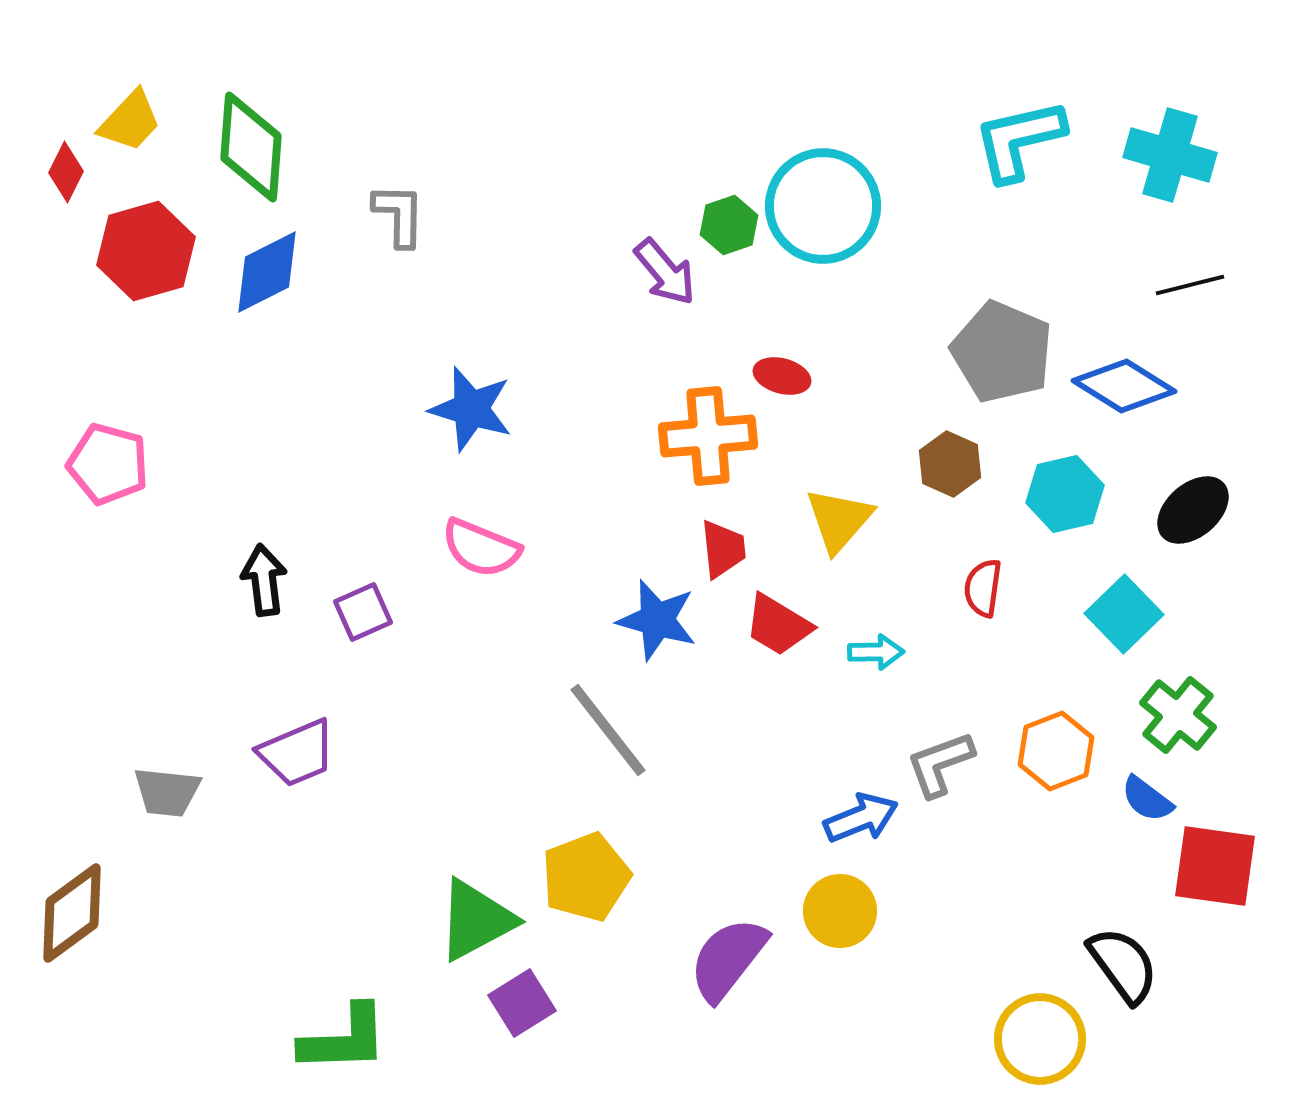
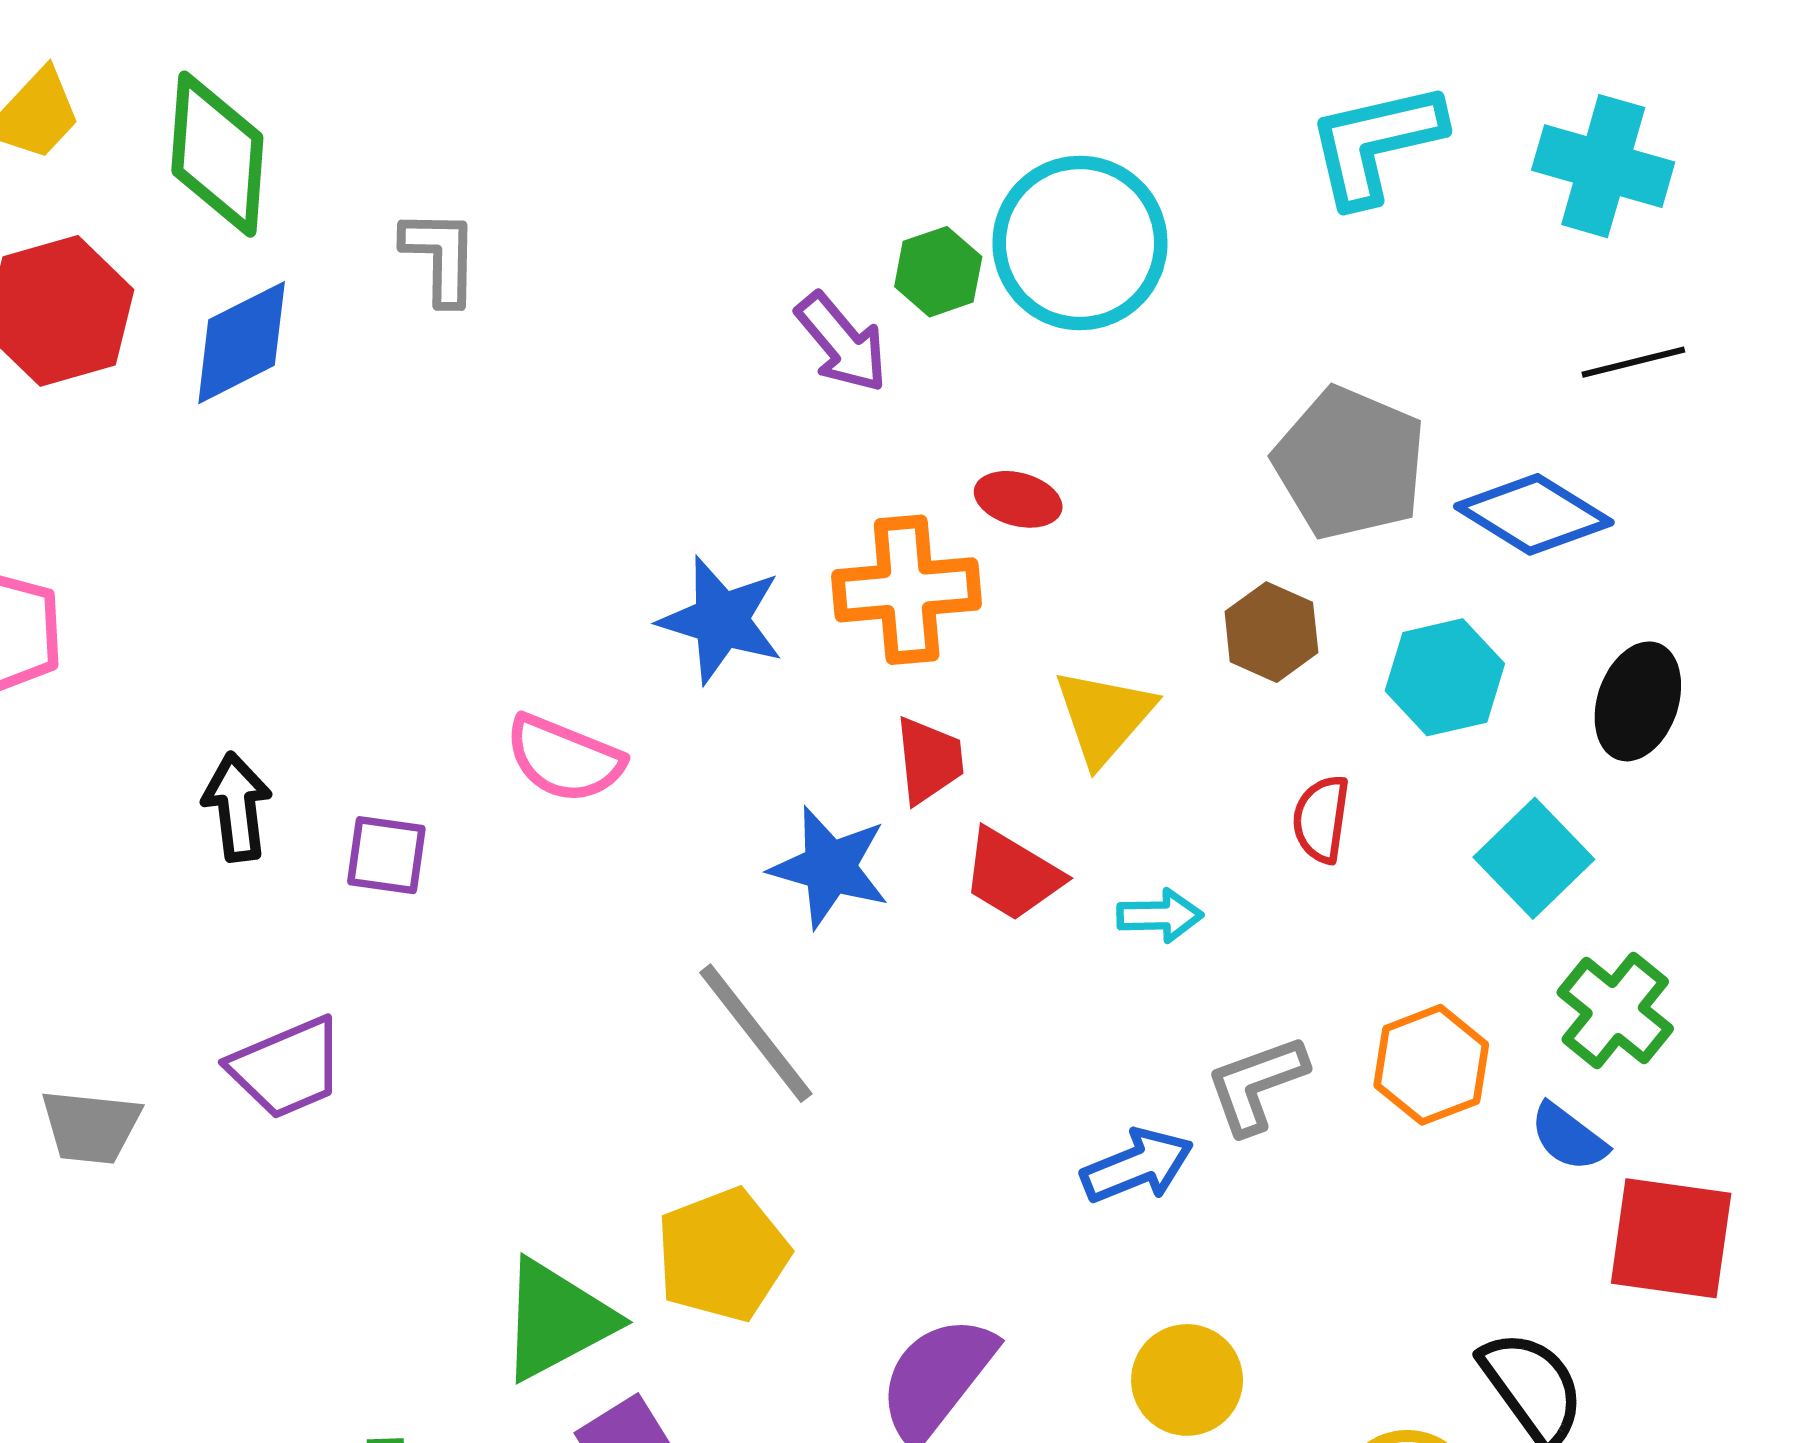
blue star: (471, 409) -> (721, 620), moved
black ellipse: (1193, 510) -> (1638, 701), turned -30
purple square: (363, 612) -> (386, 855), turned 32
yellow circle: (840, 911) -> (1187, 1380), moved

